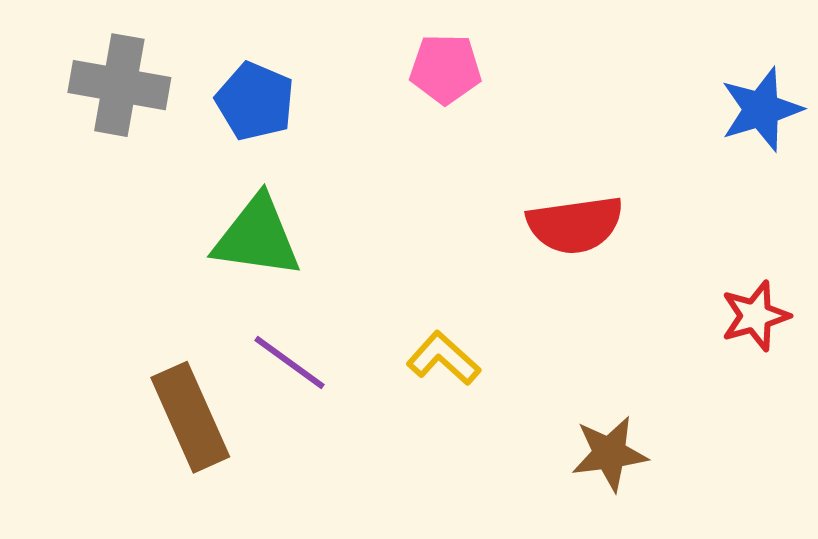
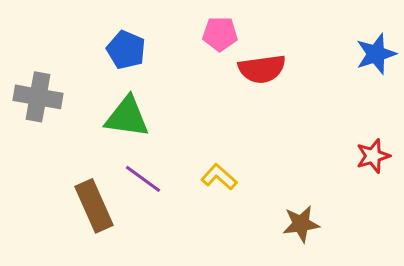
gray cross: (119, 85) -> (38, 97), moved
red semicircle: (575, 225) -> (262, 69), moved

